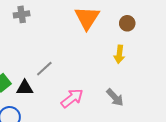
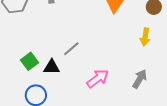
gray arrow: (115, 97) -> (140, 79), turned -108

